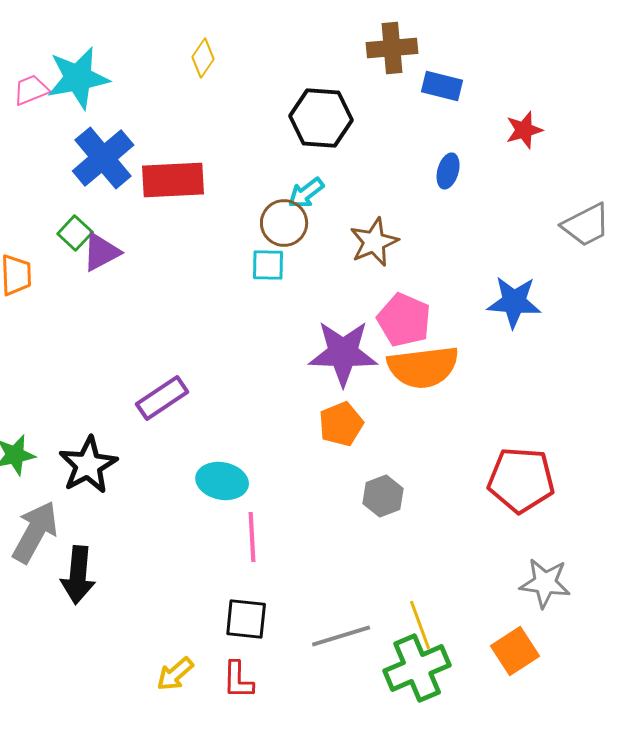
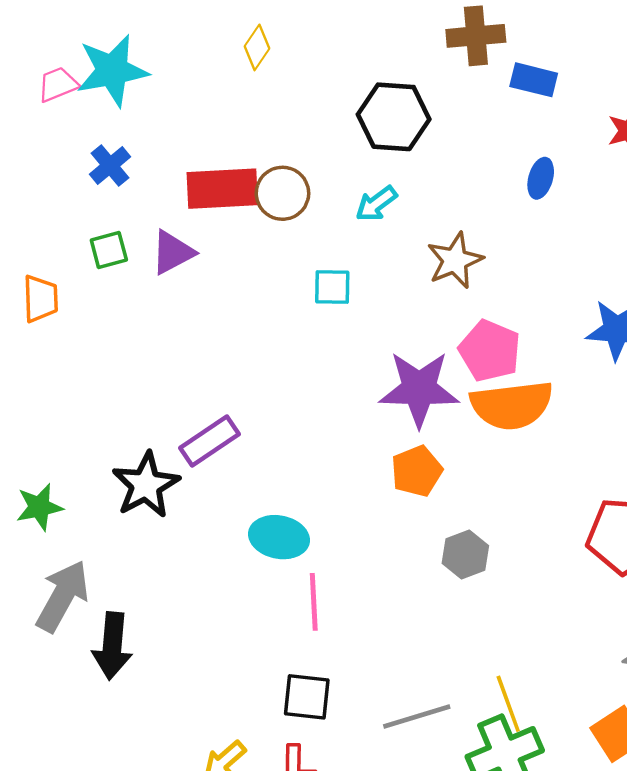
blue cross: (103, 158) -> (110, 165), moved, size x0.6
brown circle: (284, 223) -> (282, 193), moved
green square: (75, 233) -> (109, 250), turned 32
purple triangle: (101, 252) -> (172, 252), moved
black star: (88, 465) -> (146, 485), moved

